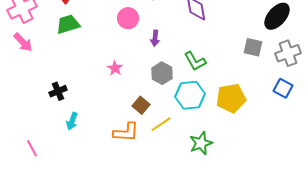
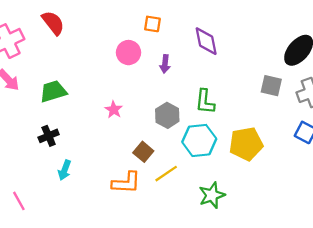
green trapezoid: (68, 24) -> (53, 91), moved
purple arrow: (155, 38) -> (165, 64), moved
green L-shape: (195, 61) -> (205, 102), turned 35

